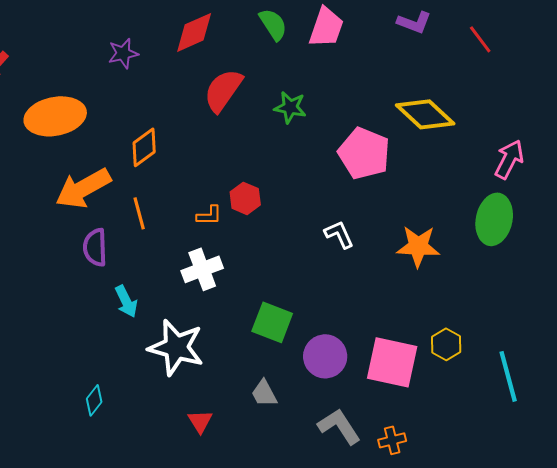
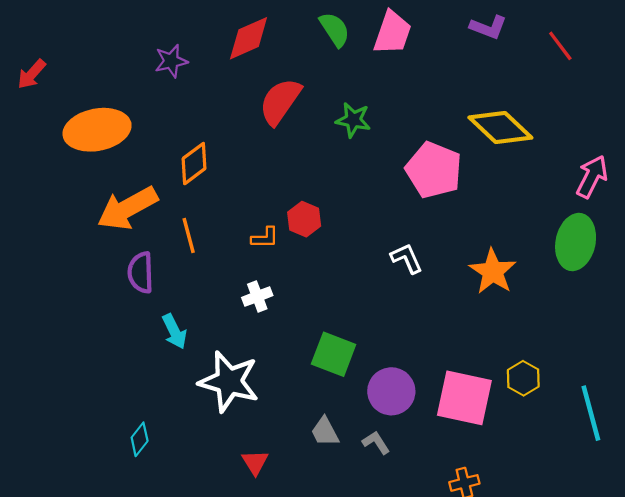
orange star: (418, 246) -> (493, 271), turned 30
white cross: (202, 269) -> (257, 297), size x0.7
gray L-shape: (339, 426) -> (376, 443), moved, size x0.6

